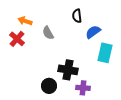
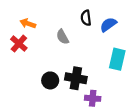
blue semicircle: (93, 32) -> (108, 25), moved
gray semicircle: (48, 33) -> (62, 37), moved
black circle: (49, 86) -> (50, 80), moved

